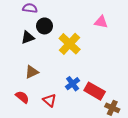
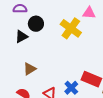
yellow cross: (70, 44) -> (71, 28), moved
blue cross: (73, 84) -> (71, 88), moved

